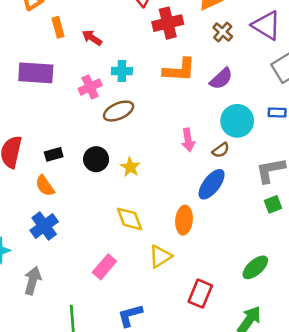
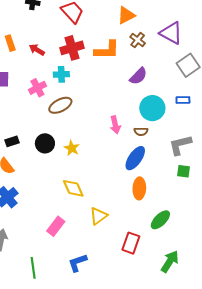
red cross: (168, 23) -> (72, 48), moved
orange L-shape: (179, 70) -> (107, 50), moved
brown semicircle: (221, 150) -> (141, 131), turned 40
green square: (273, 204) -> (183, 171), turned 32
orange ellipse: (184, 220) -> (139, 188), moved
green ellipse: (255, 267) -> (160, 220), moved

